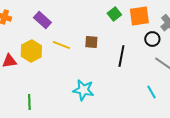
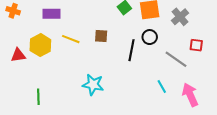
purple rectangle: (42, 20) -> (52, 14), turned -42
black circle: (152, 39) -> (150, 37), moved

